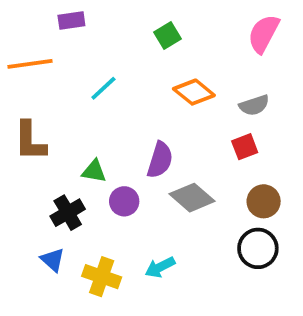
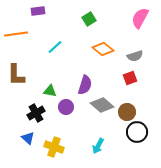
brown circle: (264, 201) -> (127, 112), moved
cyan arrow: (160, 267) -> (98, 146), moved, turned -35

